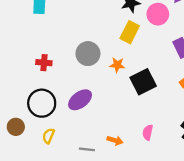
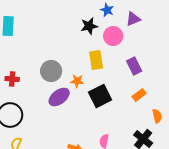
yellow rectangle: (130, 32) -> (96, 60), moved, turned -36
purple ellipse: (80, 100) -> (59, 97), moved

